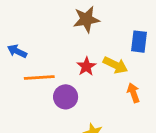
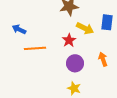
yellow arrow: (115, 65) -> (85, 28), moved
purple circle: (66, 97) -> (75, 63), moved

